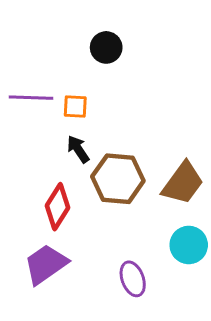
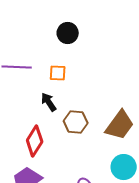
orange square: (75, 106) -> (58, 73), moved
brown hexagon: (118, 179) -> (76, 122), size x0.7

